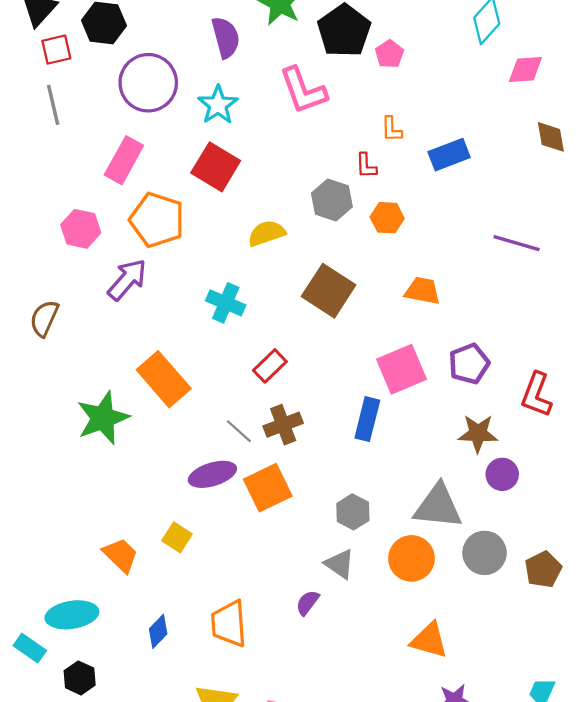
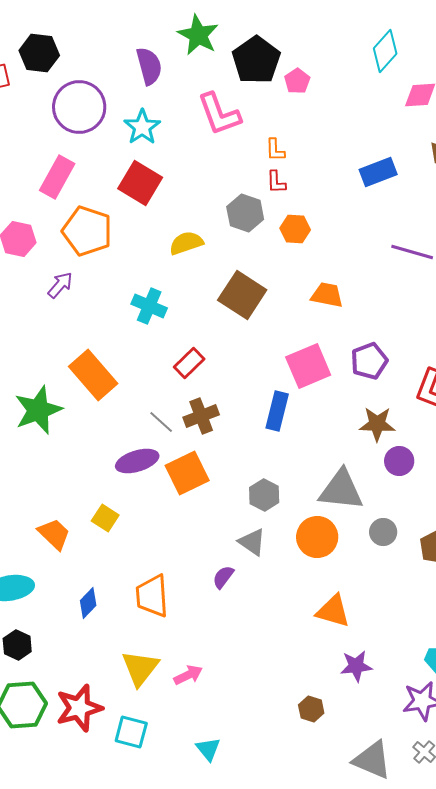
orange L-shape: (392, 129) -> (275, 150), moved
blue rectangle: (449, 155) -> (378, 172), moved
purple arrow: (127, 280) -> (60, 285), size x0.7
gray circle: (485, 553) -> (383, 532), size x0.7

